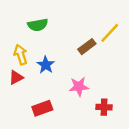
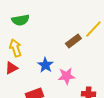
green semicircle: (38, 25) -> (20, 20), moved
blue star: (46, 65) -> (45, 65), moved

